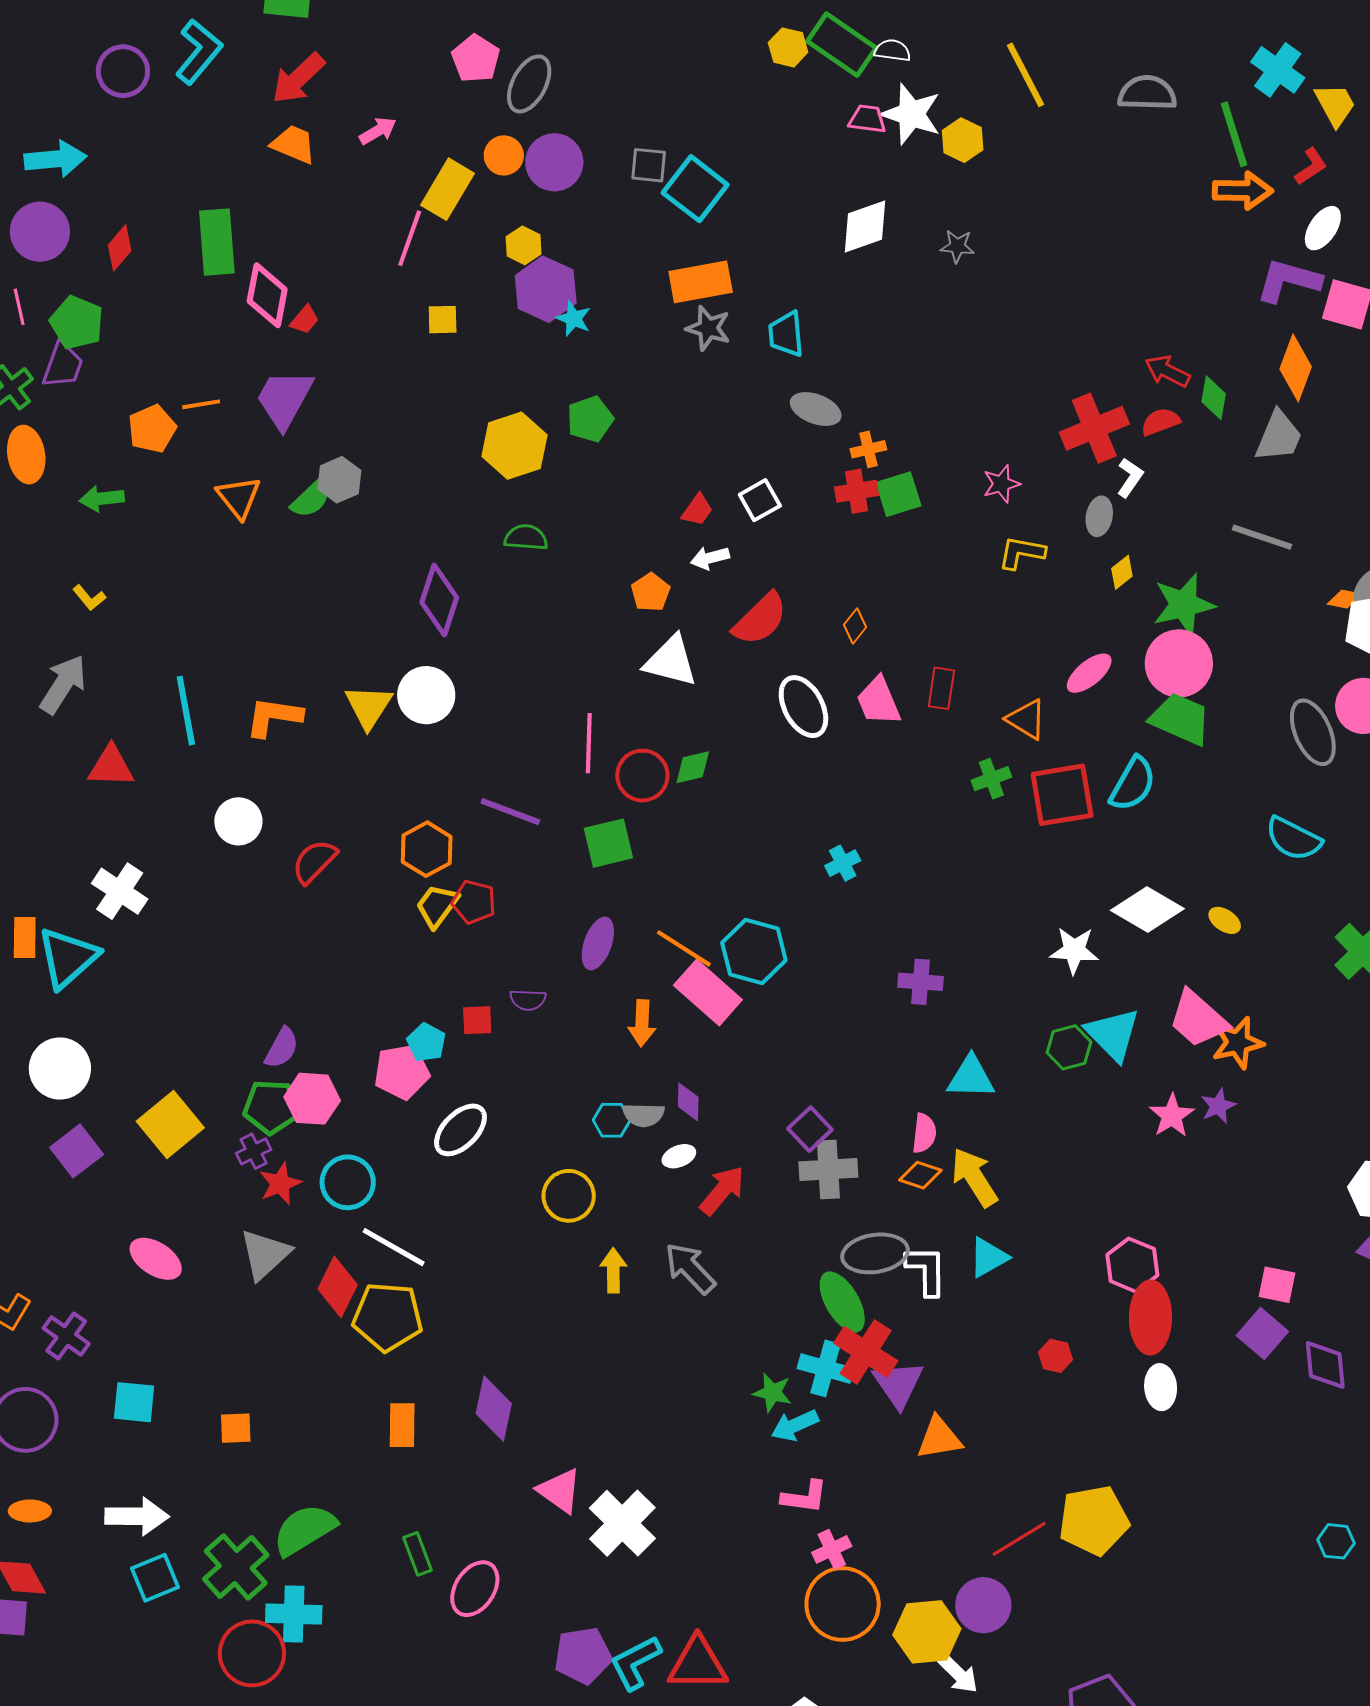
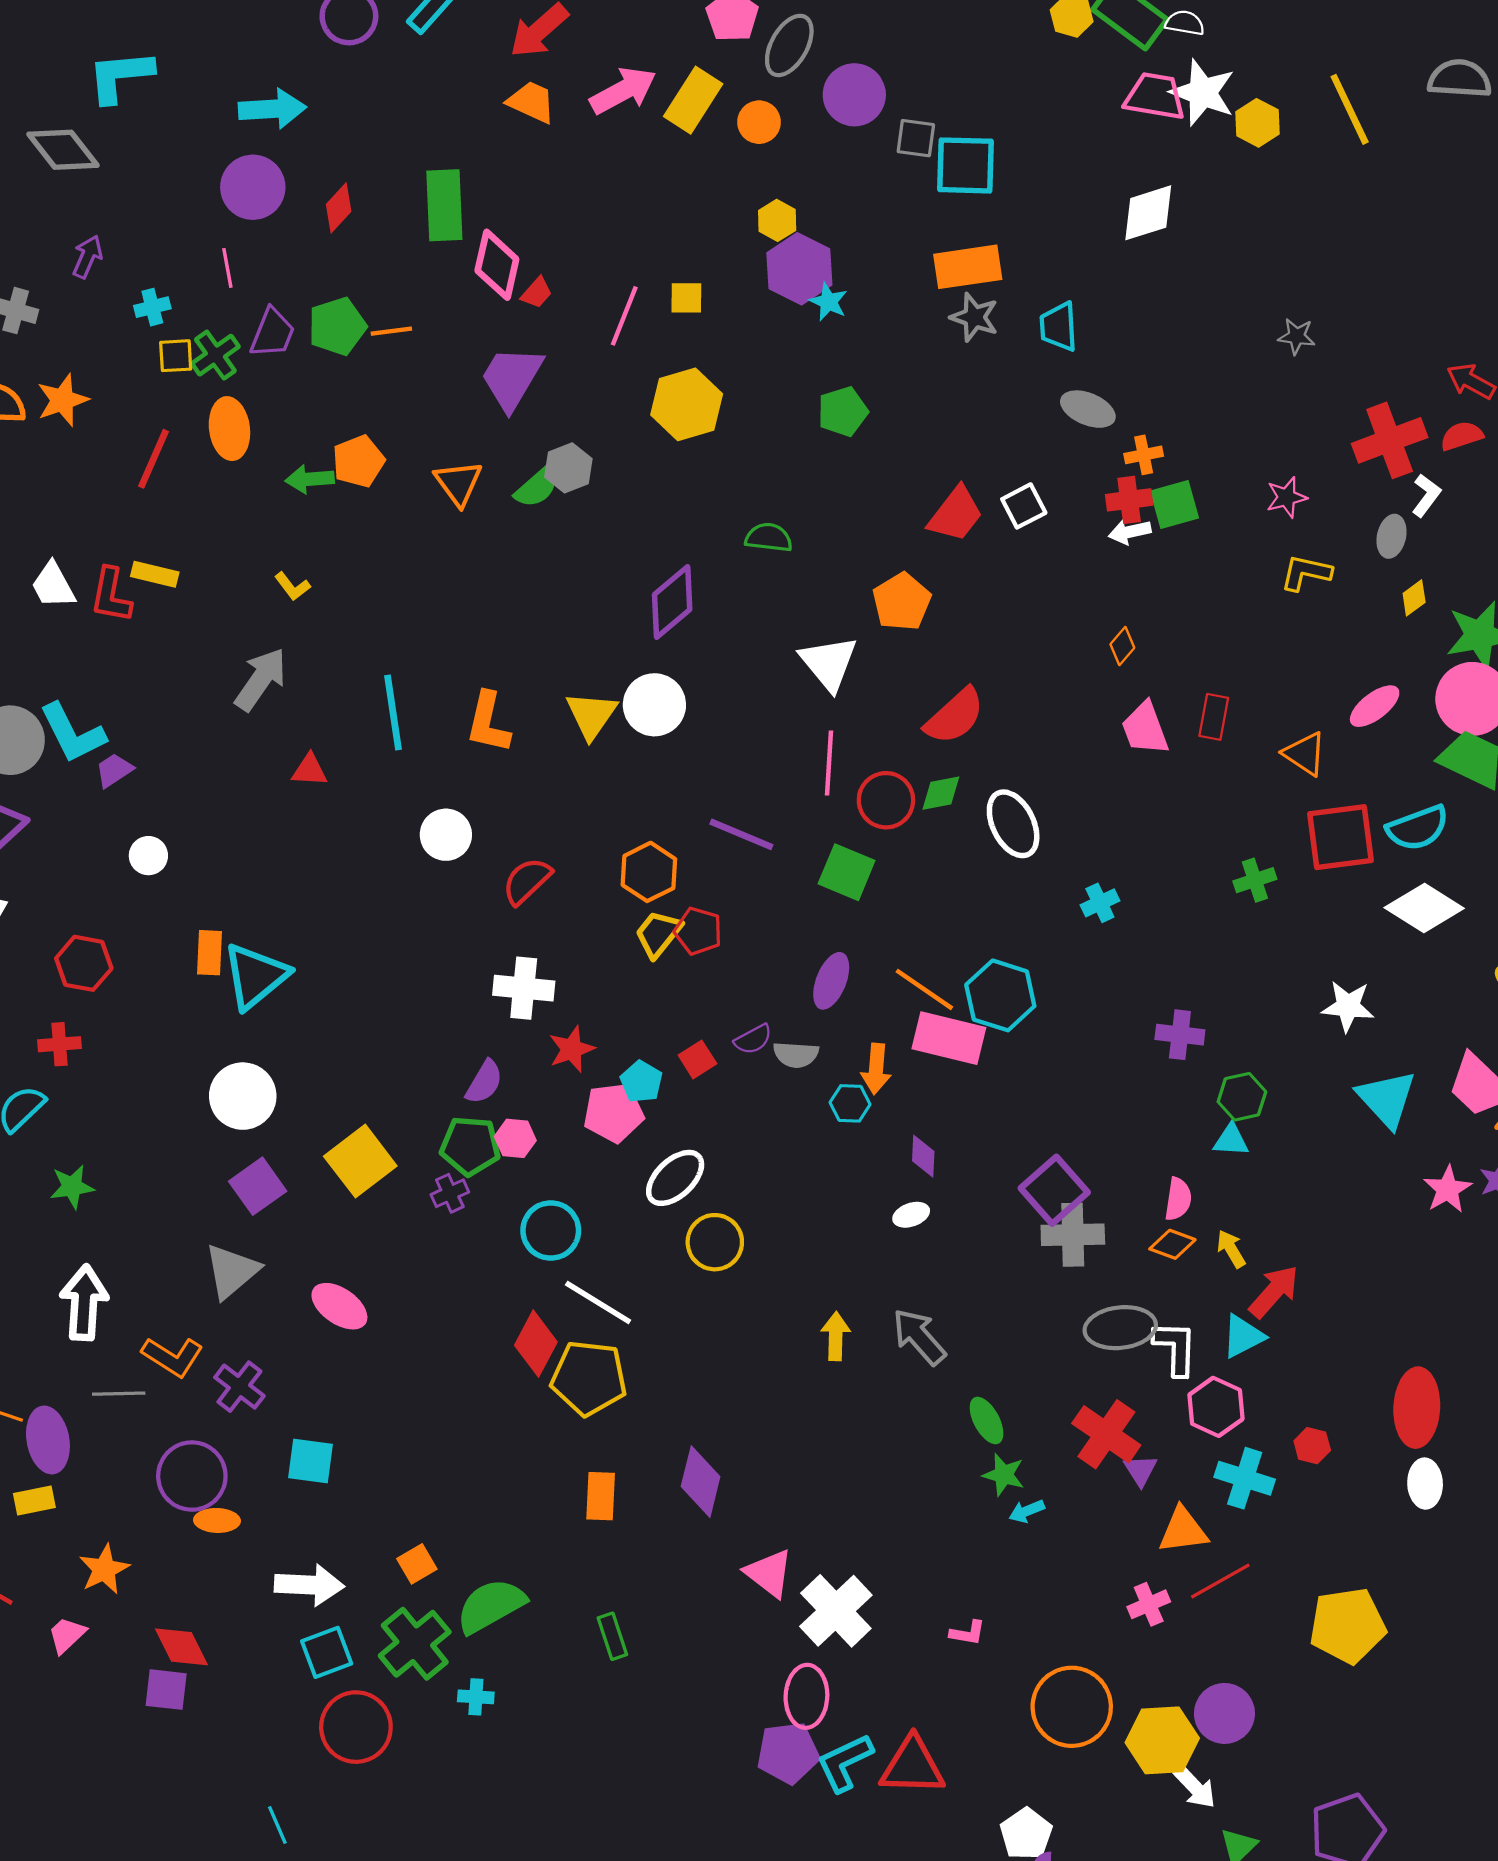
yellow line: (1025, 75) -> (1350, 109), moved
pink trapezoid: (867, 119) -> (1155, 96), size x1.5
pink arrow: (378, 131) -> (623, 91), size x1.6
purple circle: (554, 162) -> (854, 95), moved
yellow rectangle: (448, 189) -> (693, 100), moved
cyan square: (695, 189) -> (966, 165), turned -38
pink line: (410, 238) -> (624, 316), moved
gray star: (957, 246) -> (1297, 336), moved
green pentagon: (77, 322) -> (337, 326), moved, turned 30
orange line: (201, 404) -> (391, 331), moved
orange pentagon: (152, 429) -> (359, 461), moved
yellow hexagon: (514, 446) -> (687, 404), moved
red trapezoid: (697, 510) -> (956, 514), size x1.6
white arrow: (710, 558) -> (1130, 532), moved
orange pentagon: (651, 592) -> (902, 602), size x1.4
purple diamond: (439, 600) -> (672, 602), turned 30
red semicircle: (760, 619) -> (955, 716), moved
white triangle: (671, 661) -> (829, 663), moved, turned 34
white ellipse: (803, 707) -> (1013, 824), moved
orange L-shape: (274, 717) -> (488, 722), turned -88
red triangle: (111, 766) -> (310, 770), size x0.7
green cross: (991, 779) -> (1255, 880), moved
cyan semicircle: (1133, 784) -> (1418, 828), turned 38
green square: (608, 843) -> (847, 872), turned 34
white cross: (120, 891) -> (524, 988), moved, turned -30
white diamond: (1147, 909) -> (1424, 908), moved
pink rectangle: (708, 992) -> (949, 1038), turned -30
purple semicircle: (528, 1000) -> (753, 1039), turned -33
red square: (477, 1020) -> (697, 1059), turned -32
green hexagon: (1069, 1047) -> (1242, 1097), moved
cyan triangle: (971, 1077) -> (1231, 1140), size x0.7
pink hexagon: (312, 1099) -> (515, 1138), size x0.7
gray semicircle: (643, 1115) -> (796, 1055), moved
cyan hexagon: (612, 1120) -> (850, 1103), moved
purple square: (810, 1129) -> (1054, 1190), size x1.4
yellow arrow: (974, 1177) -> (1231, 1249), size x0.6
red star: (280, 1184) -> (572, 1049), moved
red arrow: (722, 1190) -> (1274, 1292), moved
yellow circle: (569, 1196) -> (715, 1242), moved
gray triangle: (265, 1254) -> (232, 1271), moved
pink hexagon: (1132, 1265) -> (1216, 1407), moved
green ellipse: (842, 1302) -> (987, 1421), moved, size x0.7
cyan cross: (825, 1368) -> (1245, 1478), moved
purple triangle: (898, 1384) -> (1140, 1470), size x0.6
cyan arrow: (795, 1425) -> (1027, 1511), size x0.7
orange square: (236, 1428) -> (417, 1564), moved, turned -30
pink L-shape: (805, 1497) -> (968, 1633), moved, size x0.7
orange ellipse: (30, 1511) -> (217, 1520), moved
red line: (1019, 1539) -> (1220, 1581), moved
pink cross: (832, 1549) -> (1149, 1604), moved
pink ellipse: (475, 1589) -> (806, 1696), moved, turned -32
cyan cross: (294, 1614) -> (476, 1697), size x0.6
red circle: (252, 1653) -> (356, 1727), moved

